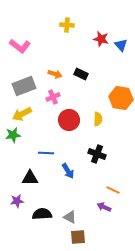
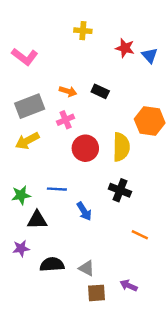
yellow semicircle: (98, 119) -> (121, 147), size x1.6
green star: (13, 135) -> (21, 195), moved
purple arrow: (104, 207) -> (129, 285), moved

